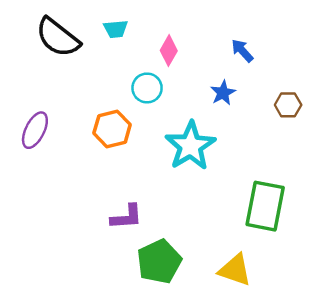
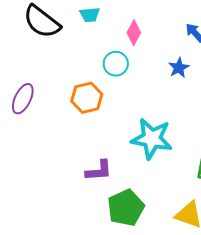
cyan star: (190, 146) -> (152, 139), moved, turned -30

